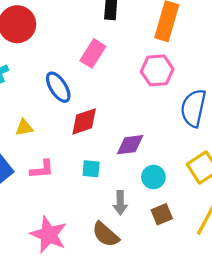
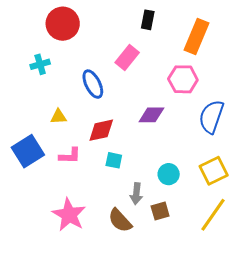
red diamond: (84, 121) -> (101, 130), moved
purple diamond: (130, 145) -> (151, 115), moved
brown square: (162, 214) -> (160, 211), moved

